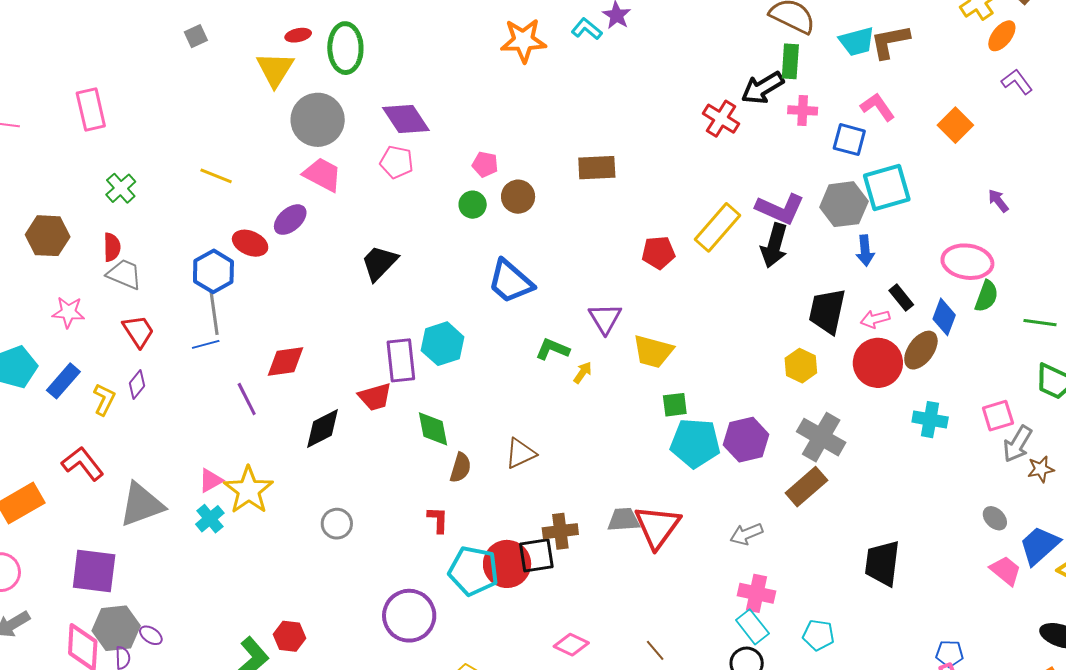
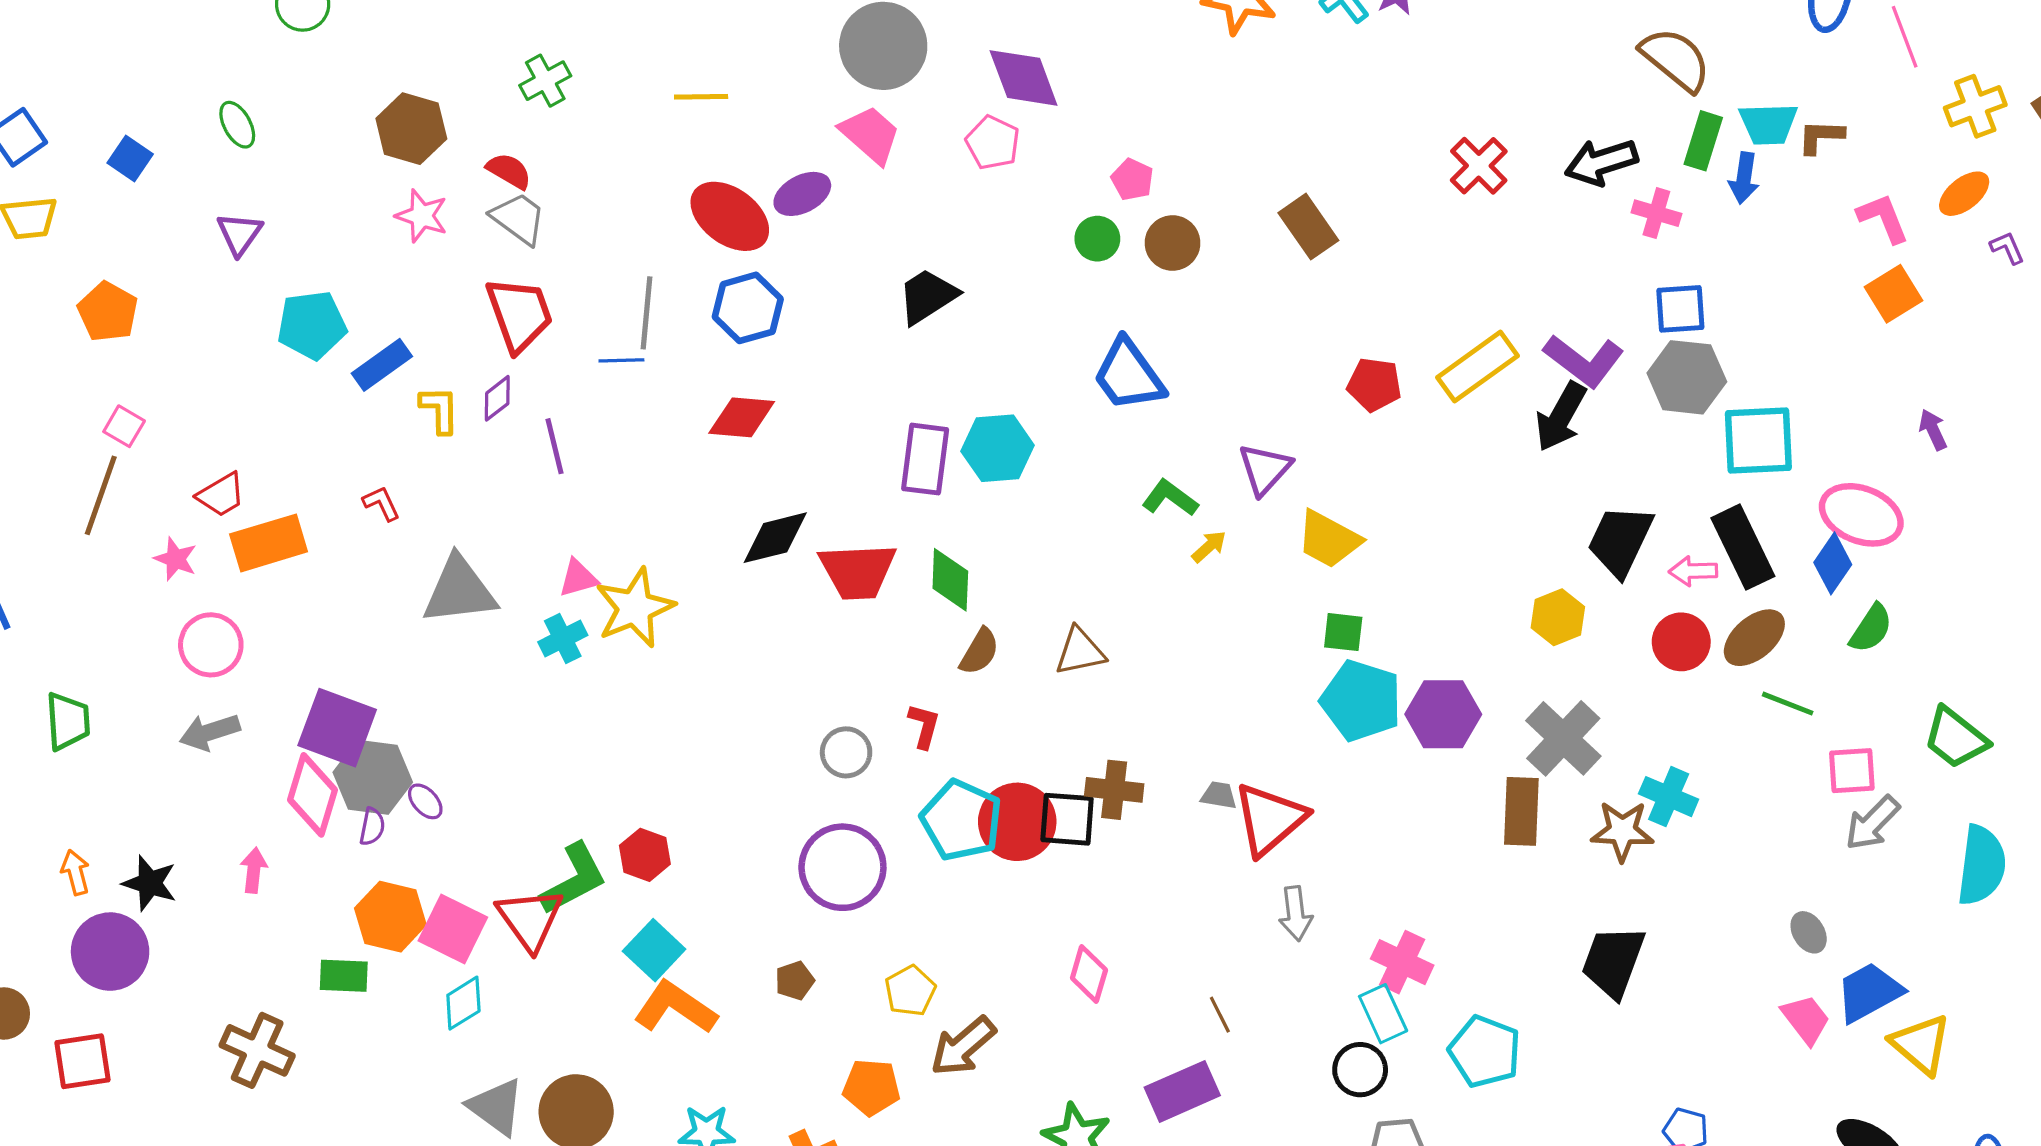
orange ellipse: (1002, 36) -> (1964, 194), moved
brown L-shape: (890, 42) -> (1821, 137), size x0.7
green rectangle: (790, 61) -> (1703, 141), moved
purple L-shape: (1017, 82) -> (2007, 248), size x0.7
pink L-shape: (878, 107) -> (1883, 218), moved
red cross: (721, 119) -> (1479, 166), moved
blue square: (849, 140) -> (1680, 309), moved, turned -32
brown rectangle: (597, 168) -> (1308, 227), turned 45
yellow line: (216, 176) -> (701, 97), turned -36
cyan square: (887, 187) -> (1758, 441), moved
red ellipse: (250, 243) -> (730, 216), size x1.4
red semicircle: (112, 247) -> (509, 171), turned -72
blue arrow: (865, 251) -> (1744, 178), moved
blue hexagon: (213, 271) -> (748, 308), moved
green semicircle: (986, 296) -> (1871, 628), moved
black rectangle: (901, 298) -> (1743, 547), size x1.8
pink star: (68, 312) -> (422, 216), moved
blue diamond: (944, 317) -> (1833, 563), moved
green line: (1040, 323) -> (1788, 704), moved
red trapezoid: (138, 331) -> (519, 314), size x1.4
red circle: (878, 363) -> (1681, 642), size x0.7
red trapezoid: (375, 397) -> (858, 571), moved, size x1.4
yellow L-shape: (104, 399) -> (440, 410), turned -40
purple line: (247, 399) -> (555, 446), moved
cyan cross: (930, 420) -> (1669, 797), moved
red L-shape: (83, 464) -> (381, 503), size x0.6
brown star: (1041, 469) -> (1622, 831), moved, size x1.4
brown rectangle: (806, 487) -> (1521, 811), turned -60
gray trapezoid: (624, 520) -> (1219, 795), size x0.7
gray circle: (337, 524) -> (846, 752), moved
gray arrow: (746, 534) -> (1296, 914), moved, turned -88
purple square: (94, 571) -> (337, 728), moved
cyan pentagon: (818, 635) -> (1485, 1052), size x1.4
pink diamond: (571, 645) -> (1089, 974), turned 68

